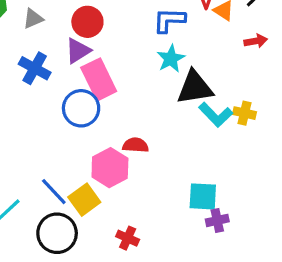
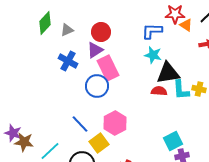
cyan star: (171, 59) -> (153, 55), turned -30
cyan L-shape: (216, 115) -> (181, 90), turned 40
red semicircle: (136, 145) -> (159, 91), moved
blue line: (54, 192) -> (80, 124), moved
cyan square: (203, 196) -> (173, 141), turned -30

